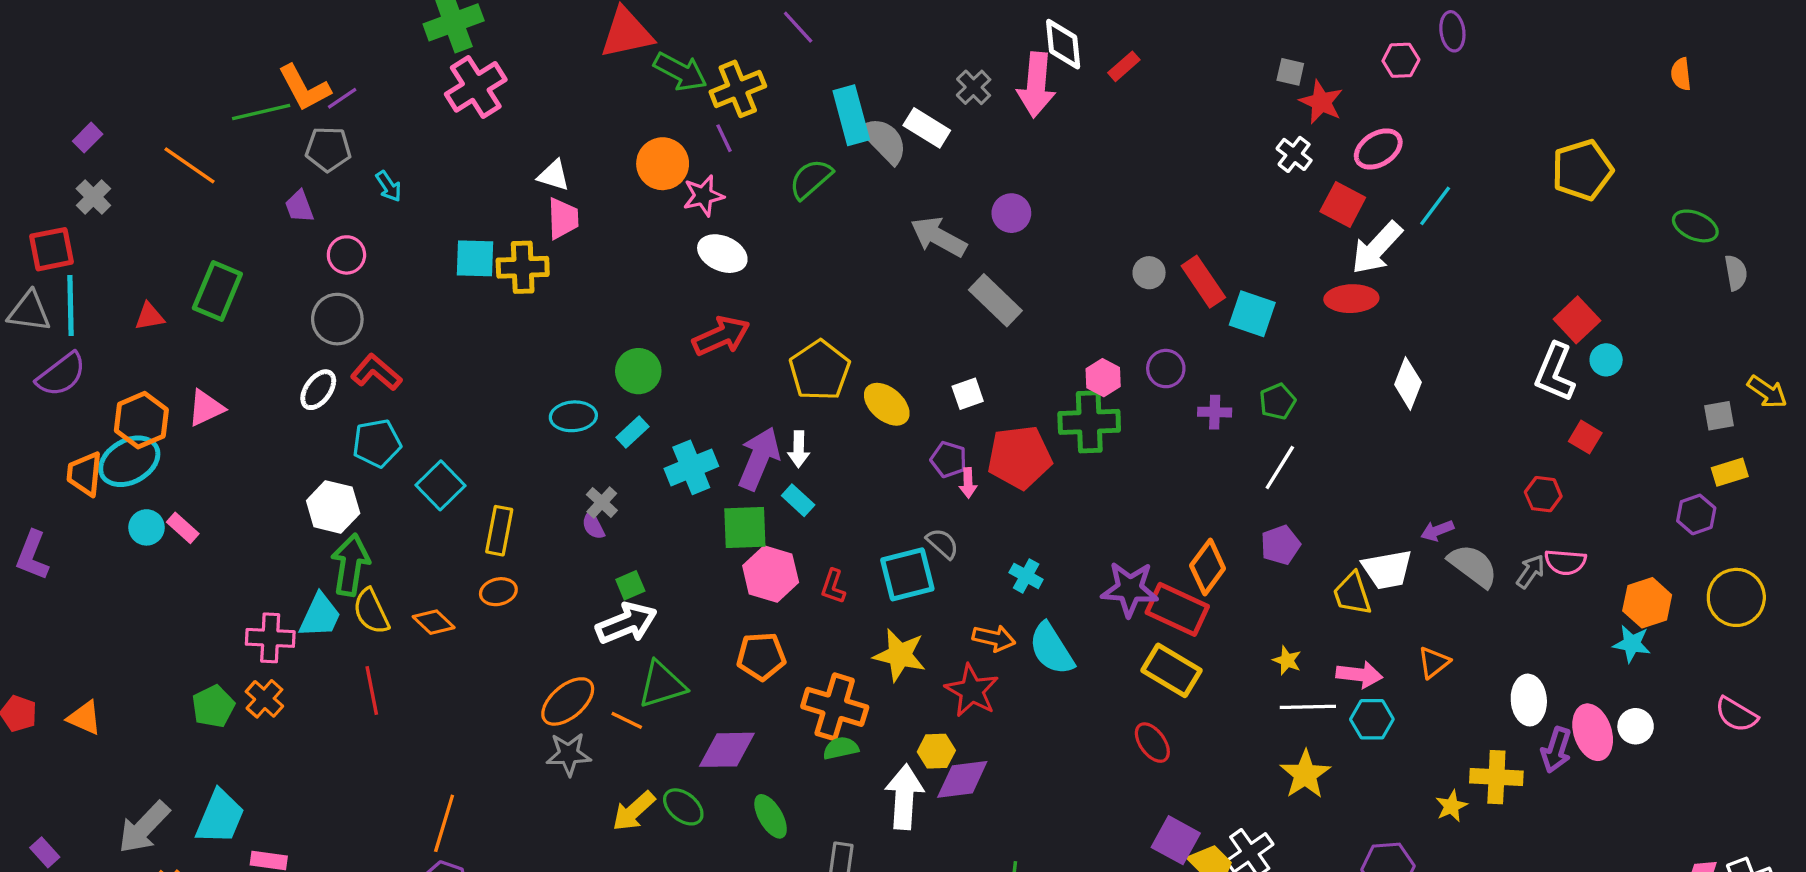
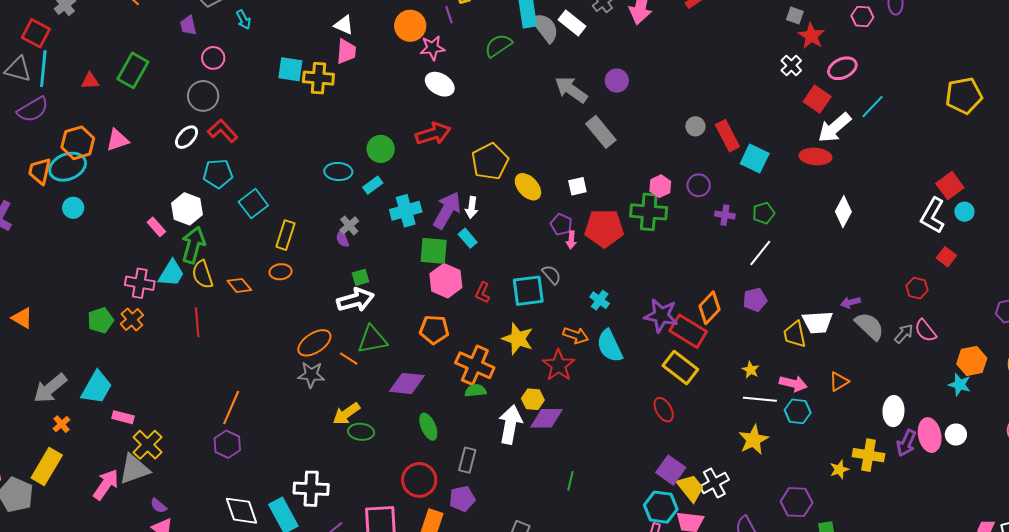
red square: (51, 249) -> (36, 33), turned 32
pink rectangle: (183, 528) -> (156, 227), moved
pink semicircle: (1565, 562) -> (925, 331), turned 40
green ellipse: (683, 807) -> (361, 432), moved, turned -40

